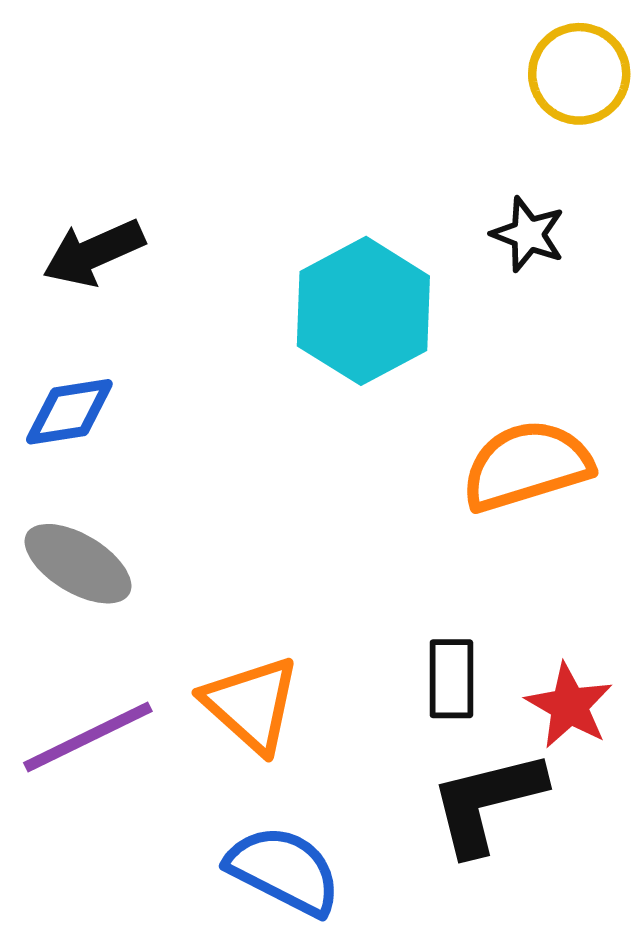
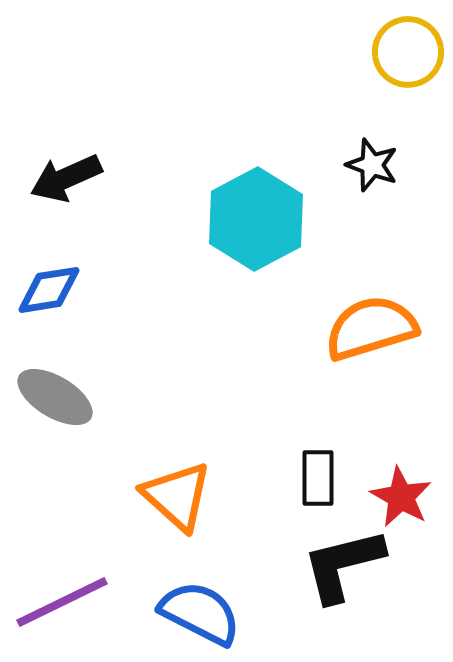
purple line: (88, 737) -> (62, 602), moved

